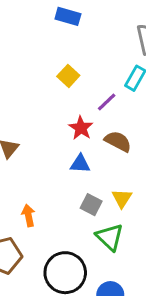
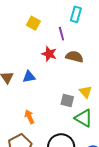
purple line: (107, 102) -> (61, 34), turned -48
blue triangle: (80, 164) -> (29, 77), moved

